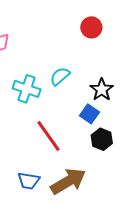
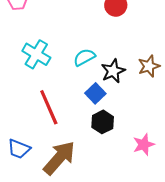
cyan semicircle: (60, 76) -> (84, 57), moved
brown arrow: (68, 181) -> (59, 158), turned -30

